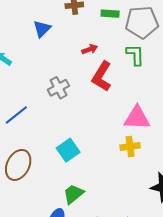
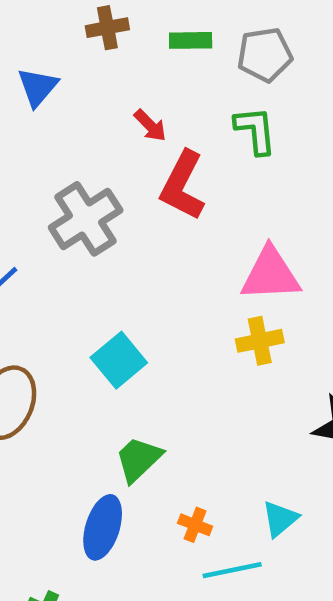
gray pentagon: (142, 22) -> (265, 55), size x0.7
red arrow: (90, 49) -> (150, 126), turned 70
gray cross: (58, 88) -> (86, 219), size x1.4

